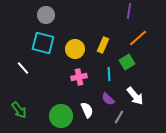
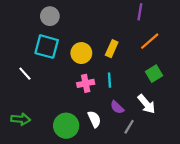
green square: (127, 62) -> (154, 74), moved
cyan line: (109, 74) -> (110, 80), moved
green arrow: (19, 110) -> (21, 119), turned -48

